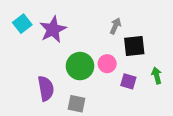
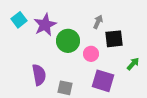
green circle: (80, 66) -> (68, 41), moved
green arrow: (157, 75) -> (133, 64), turned 56
purple square: (128, 81) -> (103, 81), moved, size x1.6

